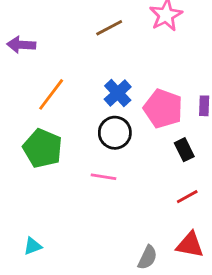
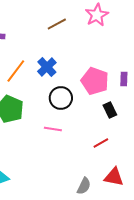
blue cross: (118, 93) -> (47, 67), moved
red line: (187, 197) -> (101, 143), moved

